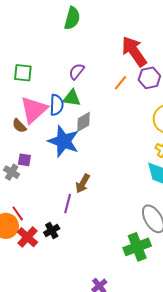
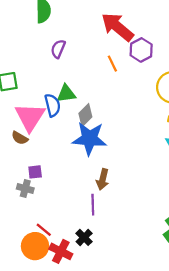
purple semicircle: (77, 71) -> (58, 49), moved
orange line: (120, 83) -> (112, 64), turned -49
blue star: (64, 141) -> (90, 139), moved

